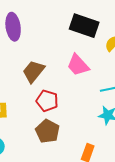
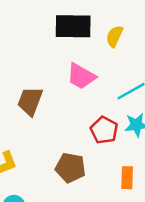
red pentagon: (47, 101) -> (104, 130), moved, turned 30

